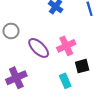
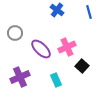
black square: (82, 66) -> (82, 66), turned -32
cyan rectangle: (65, 81) -> (56, 80), moved

